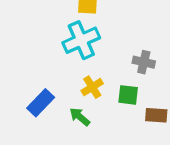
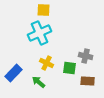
gray cross: (144, 62) -> (86, 56), moved
yellow cross: (92, 87) -> (47, 63), turned -32

